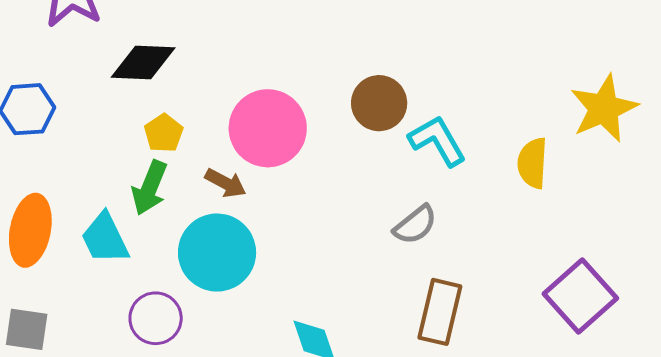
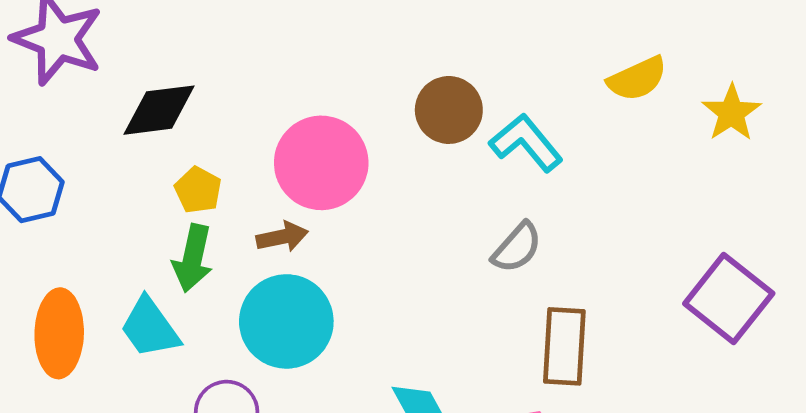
yellow star: (604, 108) -> (731, 113), moved, size x0.7
yellow semicircle: (533, 163) -> (637, 79), moved, turned -108
brown arrow: (226, 183) -> (282, 237), turned -30

